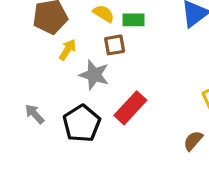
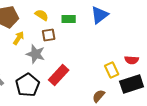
green rectangle: (133, 20) -> (69, 19), moved

